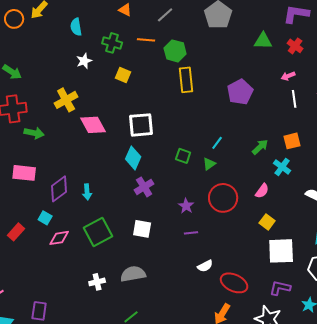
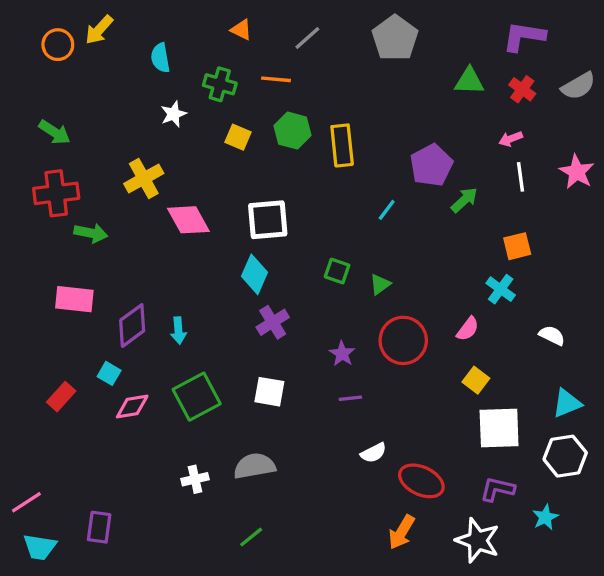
green hexagon: (175, 51) -> (292, 131), moved
cyan line: (217, 143) -> (387, 210), moved
green arrow: (260, 147) -> (464, 200), moved

